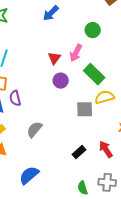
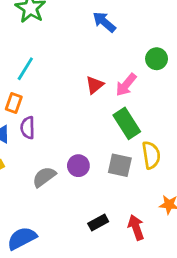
blue arrow: (51, 13) -> (104, 22), turned 72
green rectangle: (94, 74) -> (127, 123), moved
purple circle: (61, 81) -> (78, 166), moved
yellow semicircle: (105, 97) -> (151, 155), turned 84

